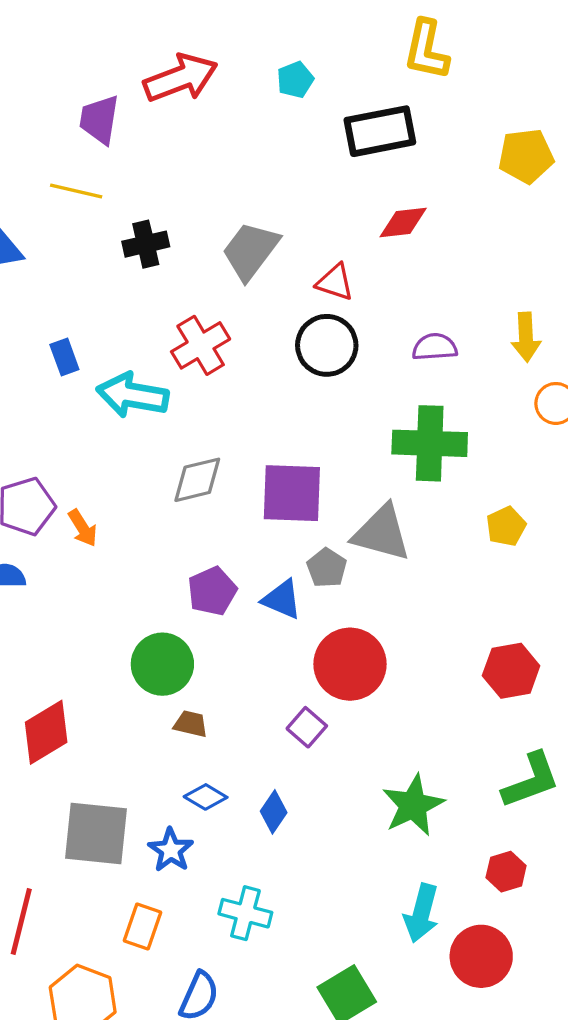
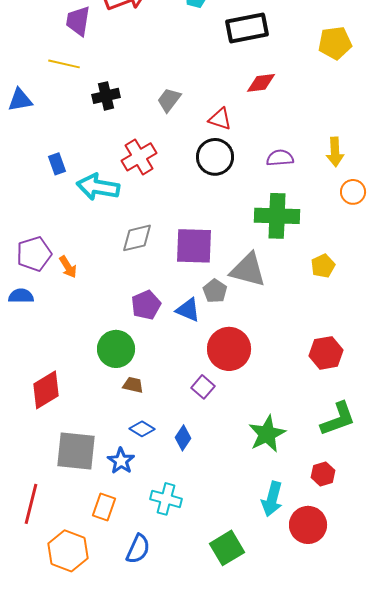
gray trapezoid: (250, 251) -> (169, 100), size x0.7

